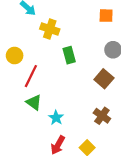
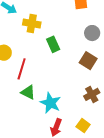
brown cross: (102, 116) -> (92, 94), turned 35
cyan star: (56, 118) -> (50, 103), size x1.5

